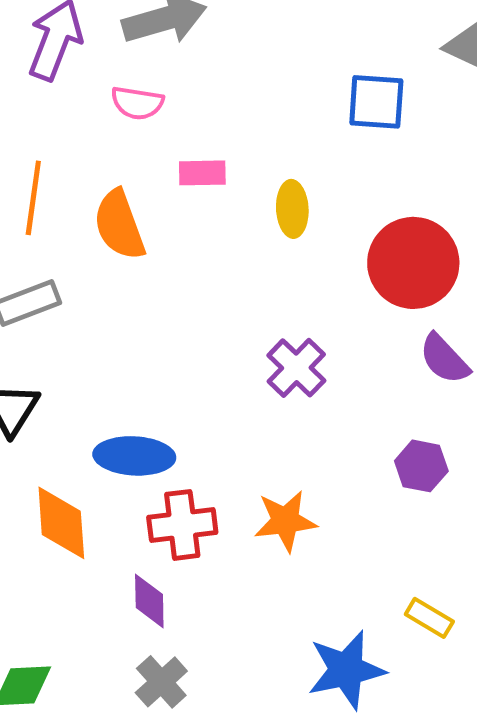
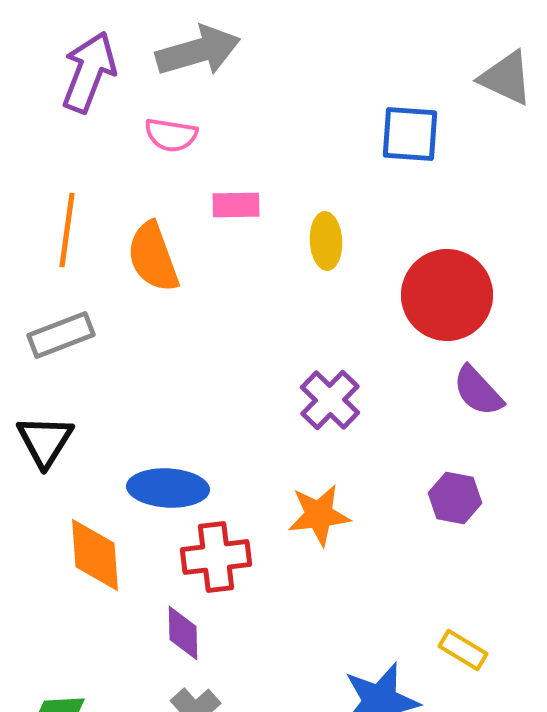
orange star: (285, 521) -> (319, 515), moved

